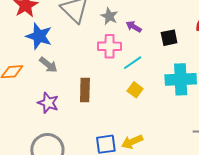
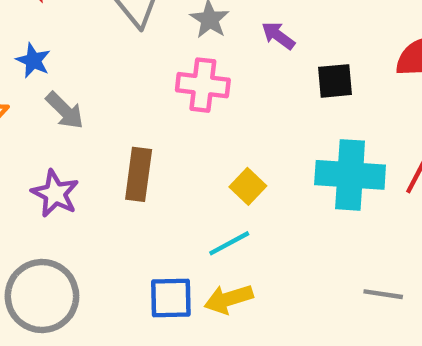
purple arrow: (134, 27) -> (278, 36), moved
blue star: (39, 36) -> (33, 61), moved, size x0.6
cyan line: (133, 63) -> (229, 243), moved

